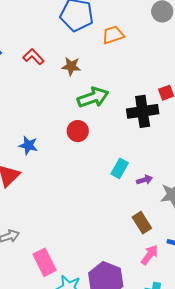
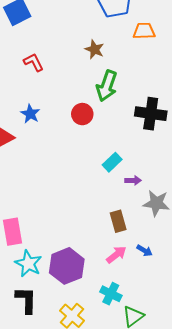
red L-shape: (33, 57) -> (34, 62), moved
green arrow: (93, 97) -> (107, 86), turned 112

